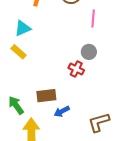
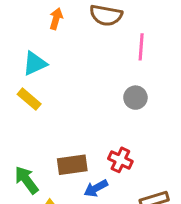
red cross: (76, 69) -> (120, 160), moved

